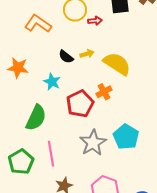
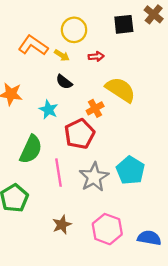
red arrow: (95, 21) -> (96, 56), moved
yellow arrow: (87, 54) -> (62, 55), moved, turned 48
orange cross: (104, 92) -> (95, 108), moved
pink line: (51, 154) -> (59, 173), moved

